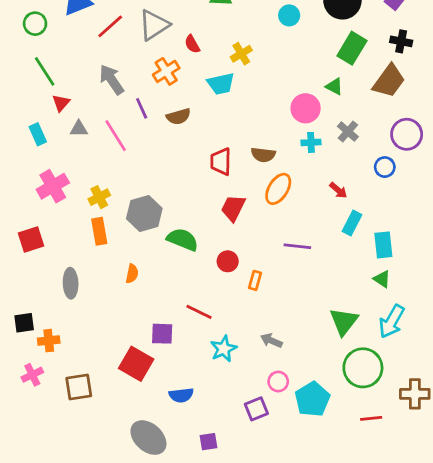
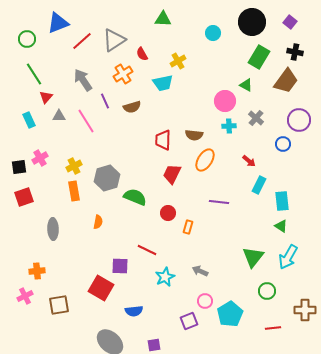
pink cross: (53, 186) -> (40, 158), size x0.7
black square: (24, 323) -> (19, 167), moved
green circle: (363, 368) -> (267, 291), size x0.6

